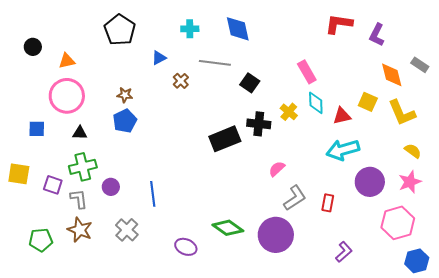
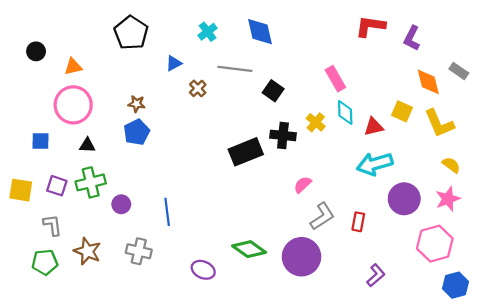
cyan cross: (190, 29) -> (208, 32), turned -36
purple square: (53, 185) -> (57, 186), moved
gray L-shape: (79, 199) -> (52, 225), moved
gray cross: (127, 230) -> (139, 251), turned -30

